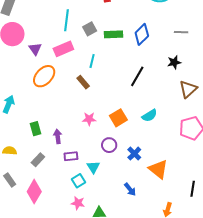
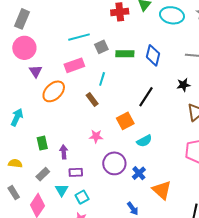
cyan line: (66, 20) -> (79, 37), turned 65
blue diamond: (142, 34) -> (153, 55), turned -35
purple triangle: (35, 49) -> (36, 71), moved
cyan semicircle: (149, 115) -> (144, 141), moved
orange square: (118, 118) -> (125, 121), moved
purple circle: (109, 145) -> (114, 163), size x1.5
cyan triangle: (93, 167) -> (62, 190), moved

